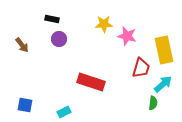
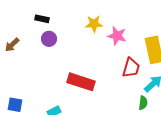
brown arrow: (22, 45) -> (12, 45), turned 84

